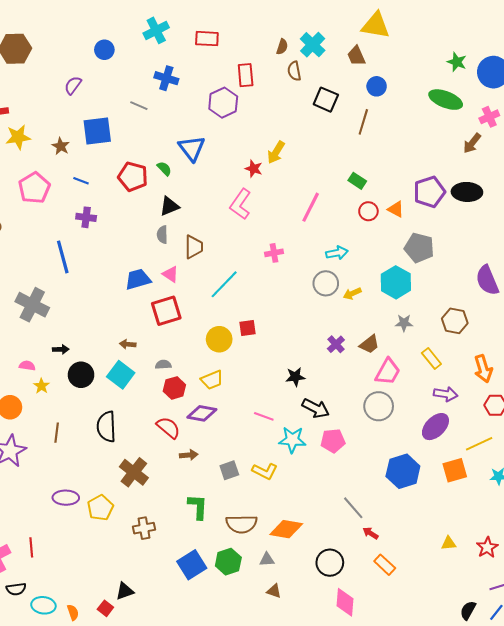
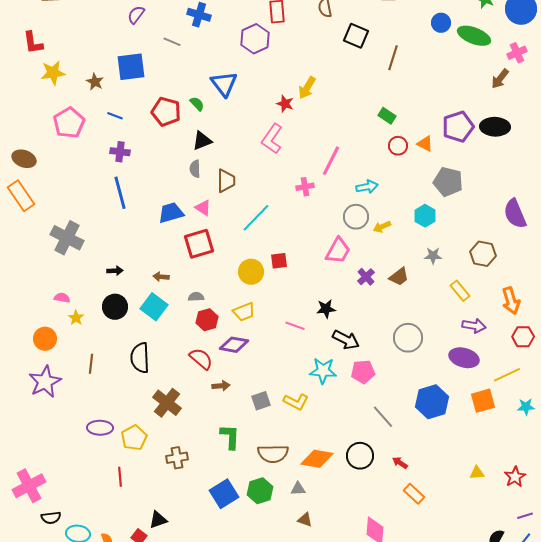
purple semicircle: (73, 85) -> (136, 15), moved
blue circle: (377, 86) -> (441, 23), moved
pink line: (311, 207) -> (331, 161), moved
blue line: (63, 257) -> (120, 193), moved
cyan hexagon: (396, 282) -> (425, 216), size x0.7
black arrow: (61, 349) -> (115, 271), moved
pink trapezoid: (388, 372) -> (338, 251), moved
pink line: (264, 416) -> (295, 326), moved
purple ellipse: (435, 427) -> (464, 358), turned 60
gray line: (353, 508) -> (383, 417), moved
red line: (31, 547) -> (120, 477), moved
black circle: (330, 563) -> (360, 456), moved

